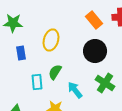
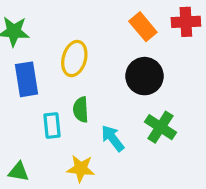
blue rectangle: (21, 53) -> (27, 79), size x1.5
green semicircle: (55, 72) -> (81, 110), turned -35

